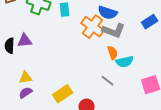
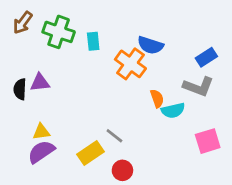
gray L-shape: (114, 31) -> (198, 87), moved
gray line: (108, 81) -> (114, 136), moved
purple semicircle: (26, 93) -> (41, 152), size x1.5

